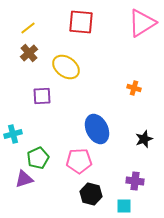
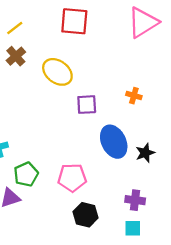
purple square: (42, 96) -> (87, 105), moved
blue ellipse: (97, 129) -> (114, 142), moved
cyan square: (124, 206) -> (133, 228), moved

